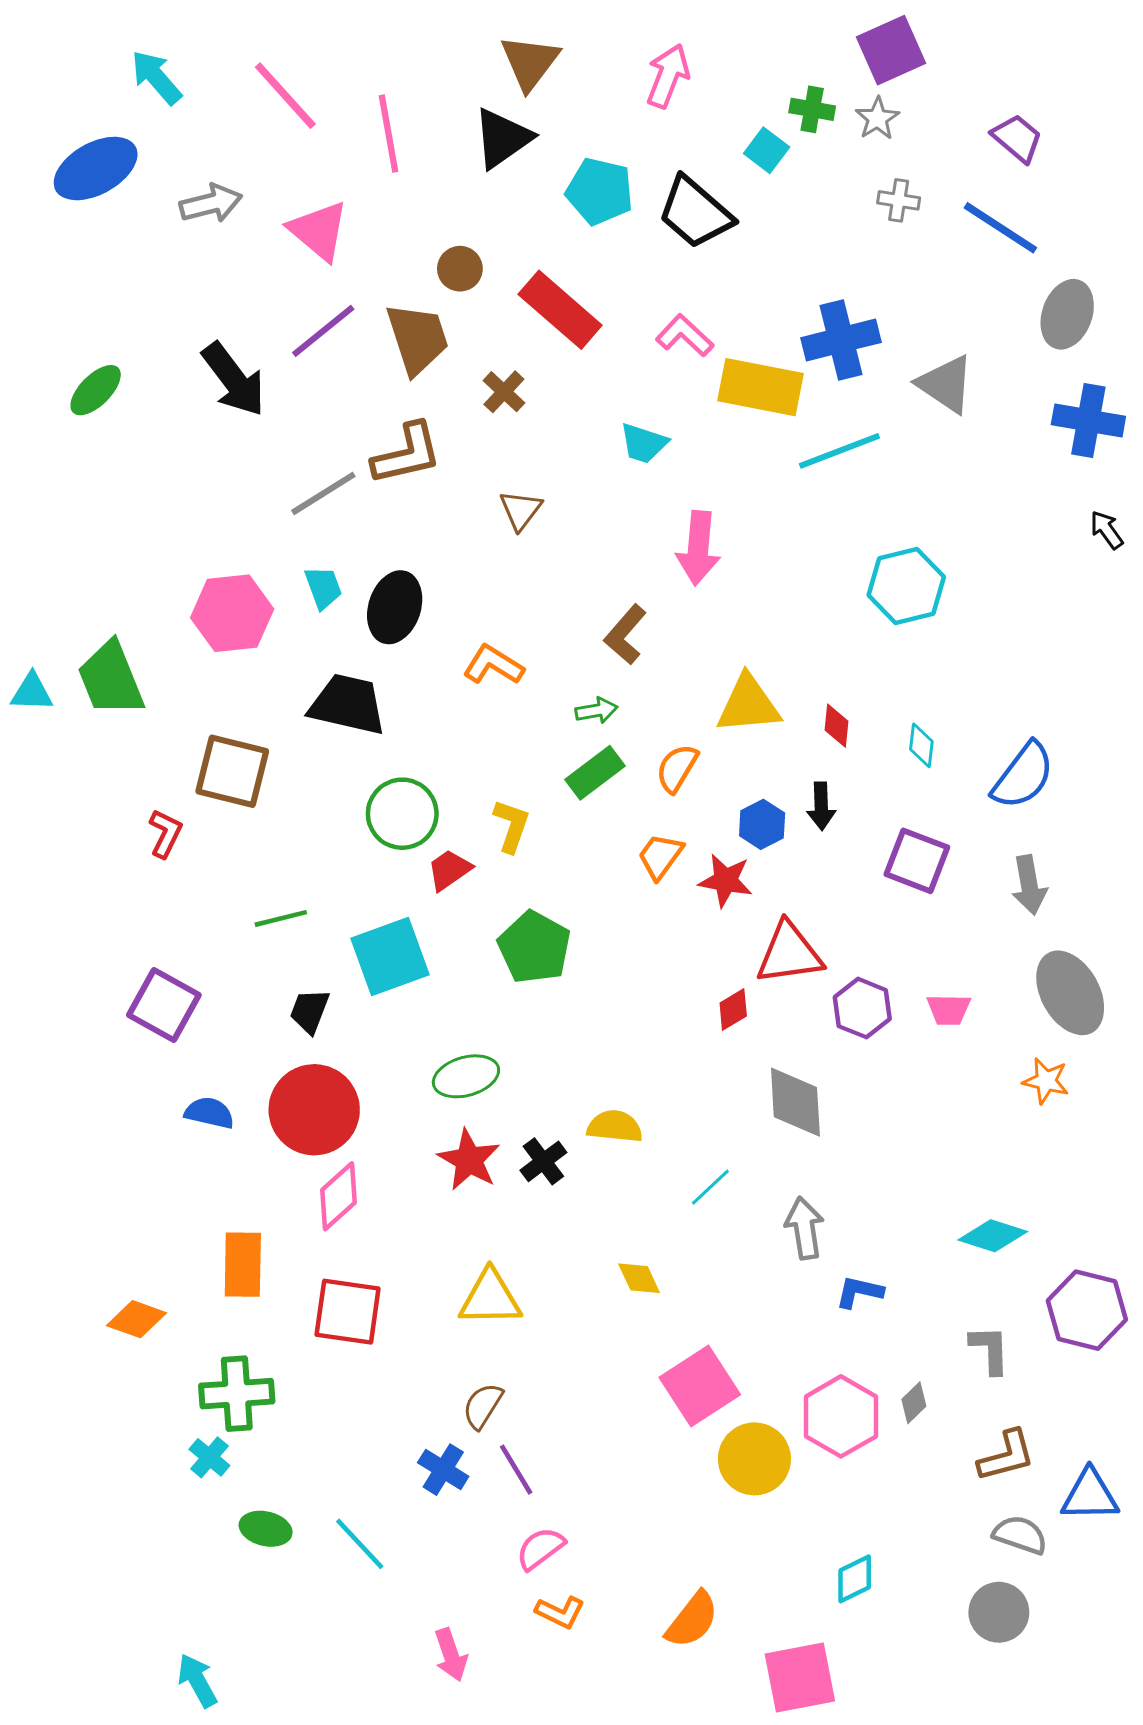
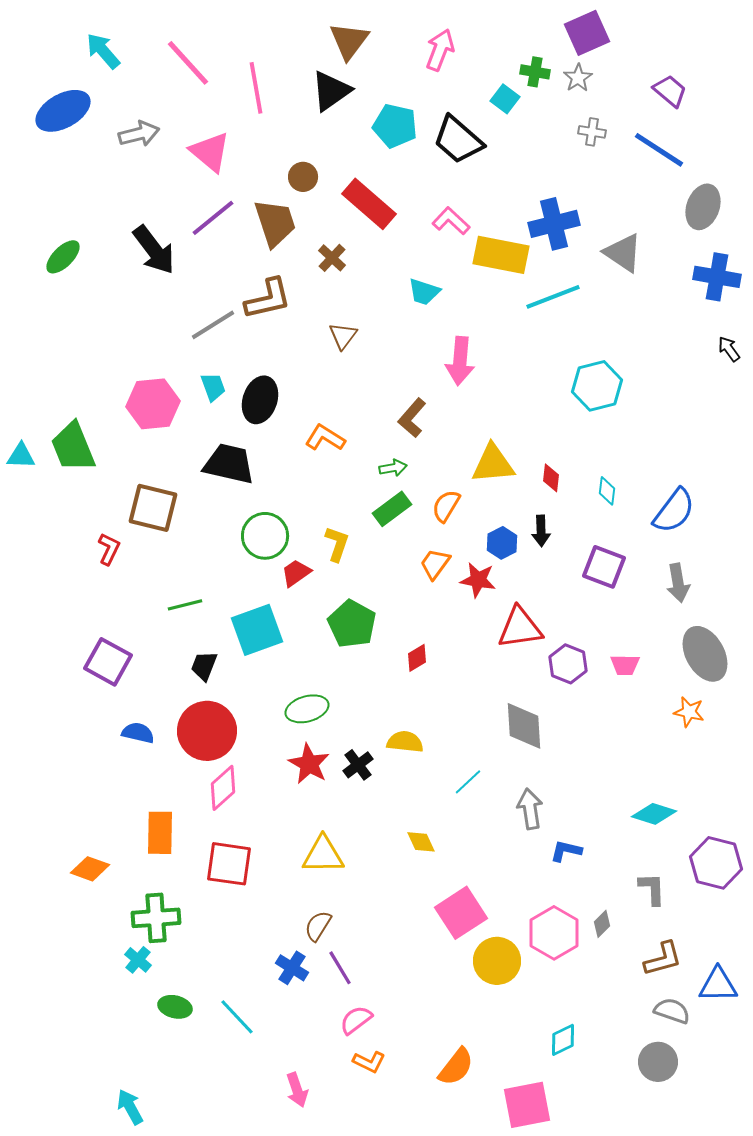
red diamond: (733, 1010) -> (417, 658), moved

